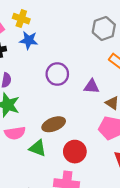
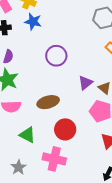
purple triangle: (92, 86) -> (85, 83), moved, turned -49
green triangle: (38, 148) -> (27, 135), moved

